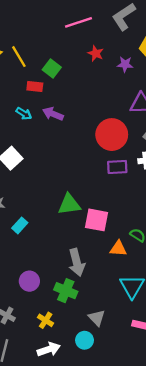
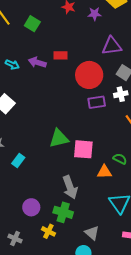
red rectangle: (35, 86) -> (60, 55), moved
yellow cross: (46, 320) -> (48, 231), moved

